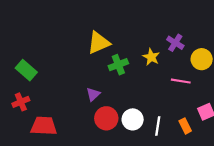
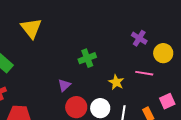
yellow triangle: (99, 43) -> (31, 28), moved, turned -45
yellow star: (151, 57) -> (116, 82), moved

